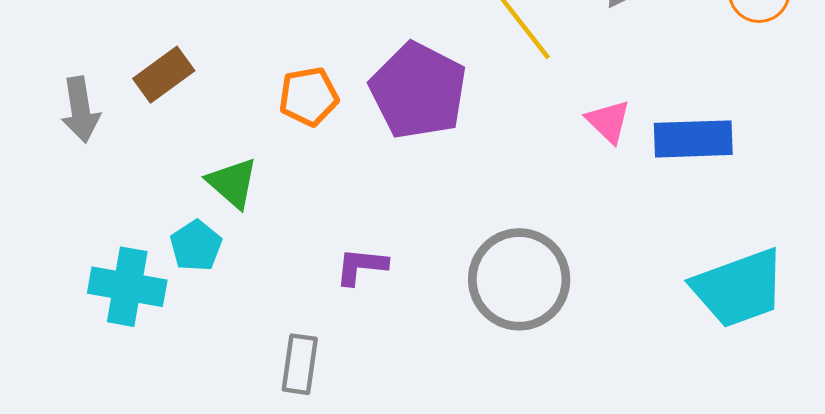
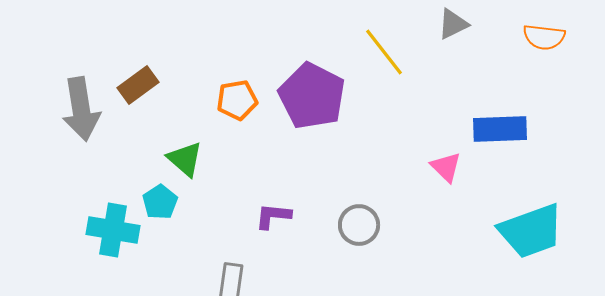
gray arrow: (80, 110) -> (81, 109), size x1.4
pink triangle: (608, 121) -> (446, 167), moved
gray circle: (519, 279) -> (359, 225), moved, size x0.6

